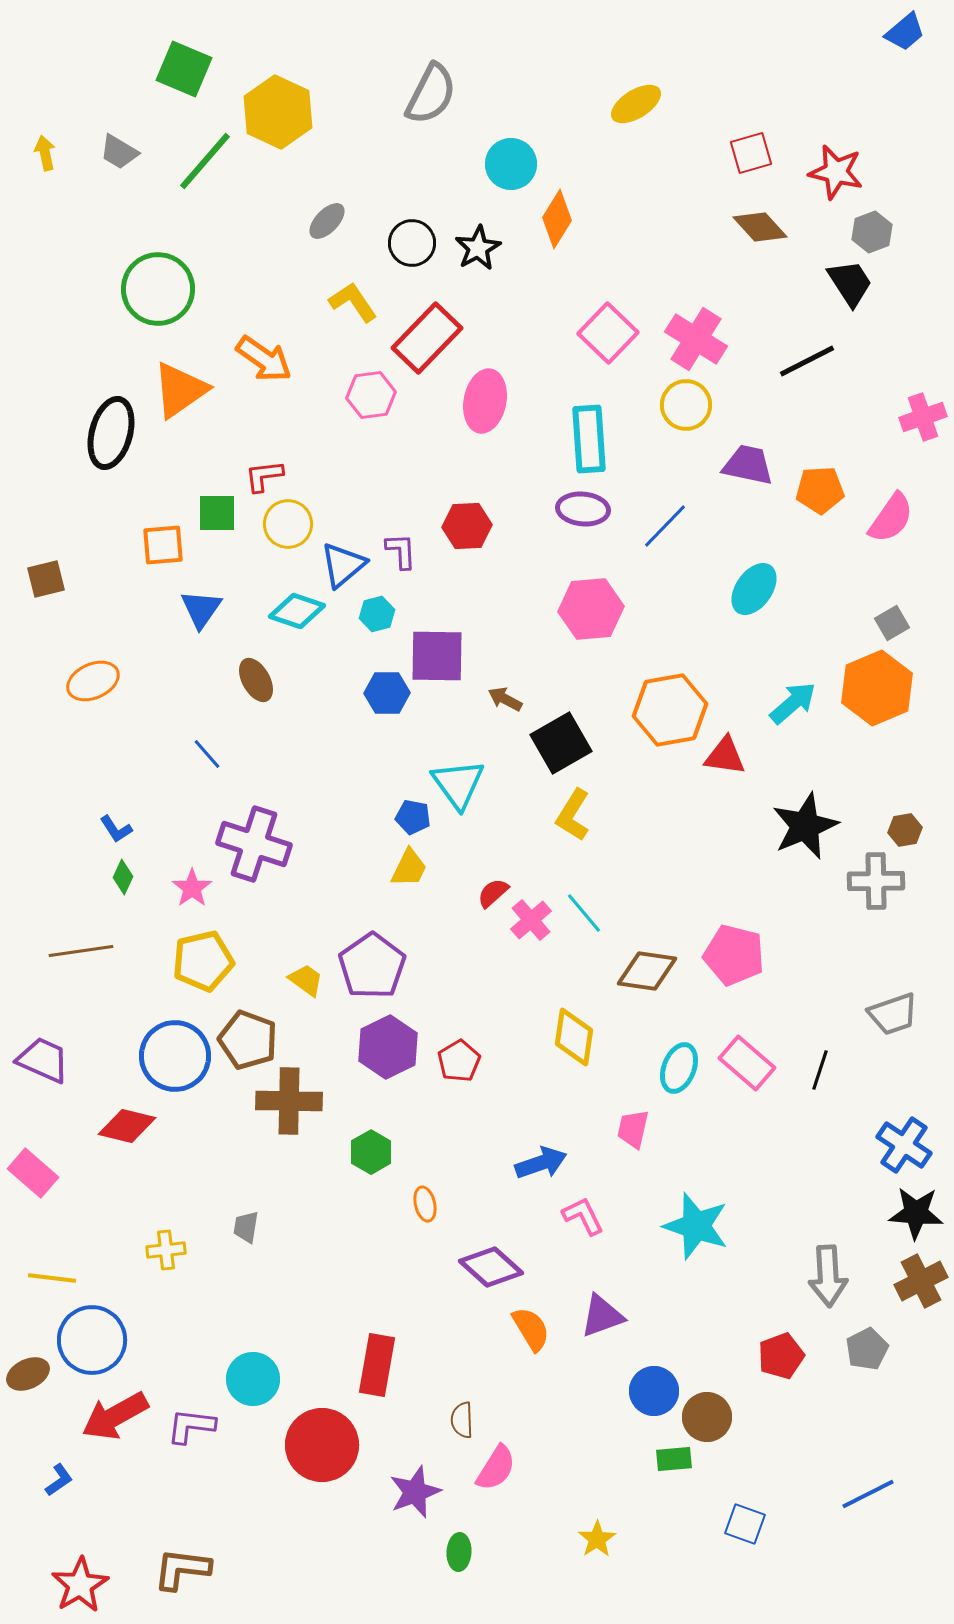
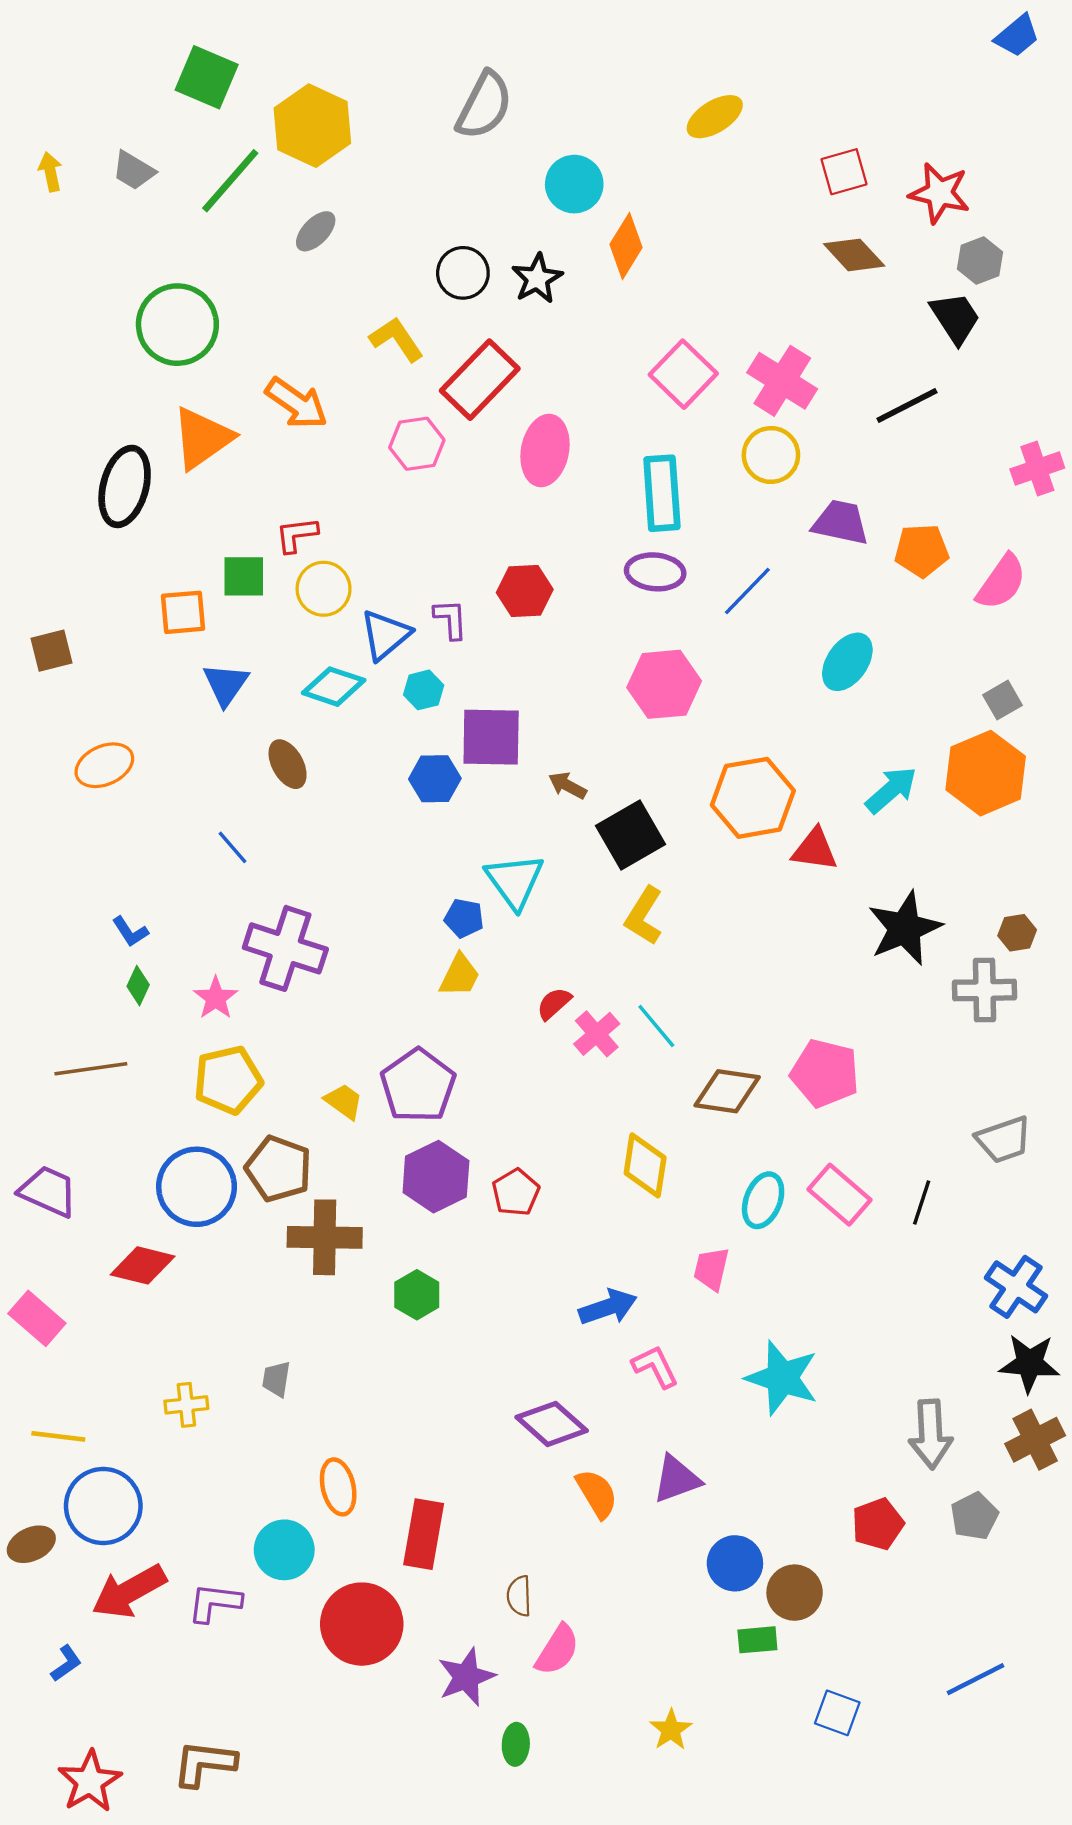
gray ellipse: (327, 221) -> (316, 231), moved
orange ellipse: (425, 1204) -> (338, 1487), moved, size x1.4

